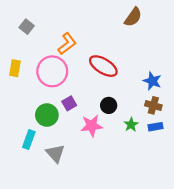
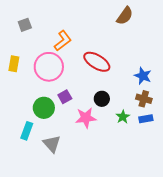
gray square: (27, 27) -> (25, 25), turned 32

